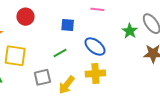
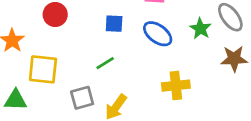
blue ellipse: (95, 47) -> (158, 34), moved
yellow cross: (95, 74) -> (176, 86), moved

